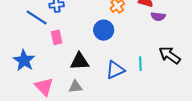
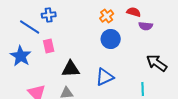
blue circle: (104, 30) -> (111, 39), moved
blue star: (24, 60) -> (21, 56), moved
cyan line: (140, 64) -> (143, 89), moved

